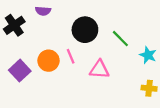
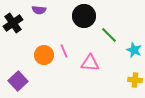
black circle: (85, 30) -> (84, 16), moved
purple square: (20, 71) -> (18, 81), moved

